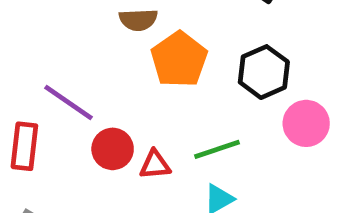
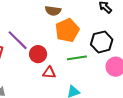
red circle: (113, 149) -> (38, 54), moved
green line: (217, 149) -> (77, 58), moved

